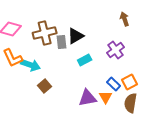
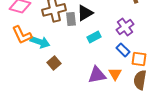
orange square: (130, 82) -> (139, 59), turned 35
blue rectangle: (114, 84) -> (123, 50), moved

